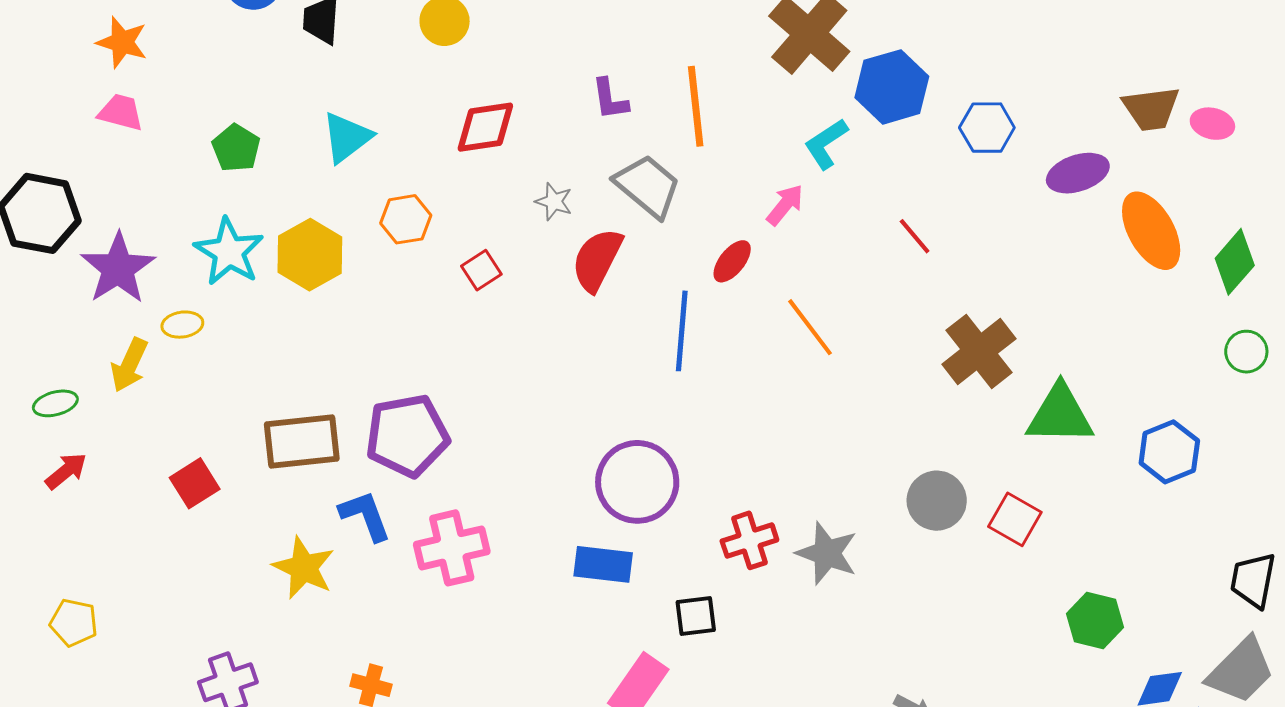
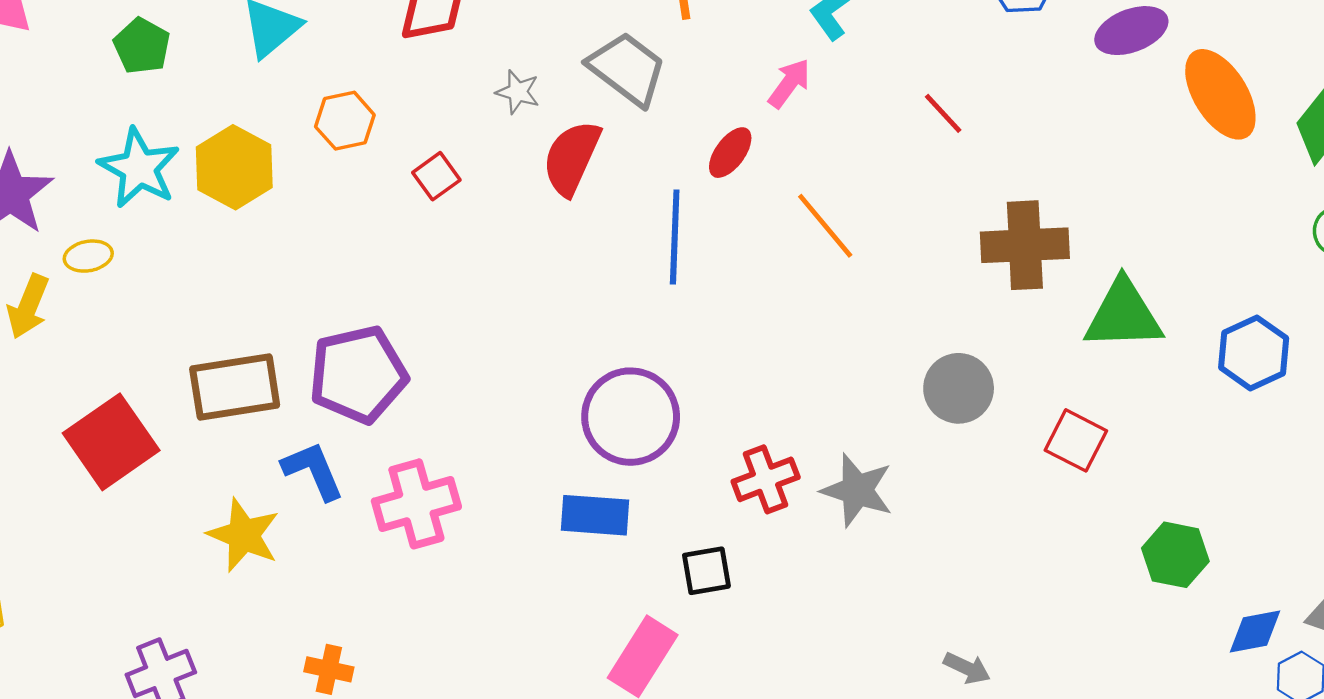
brown cross: (979, 351) -> (1025, 245), turned 38
red square: (195, 483) -> (111, 442), size x1.6
gray circle: (937, 501) -> (959, 388), moved

